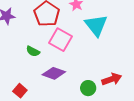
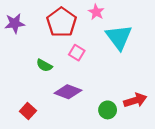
pink square: (60, 40) -> (77, 53), size x0.6

